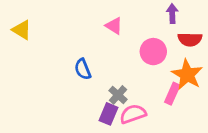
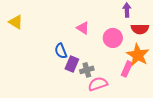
pink triangle: (114, 26) -> (83, 28), moved
gray cross: (118, 95) -> (87, 70), turned 32
purple rectangle: (109, 114) -> (72, 64), moved

